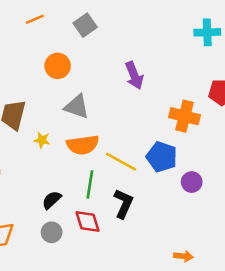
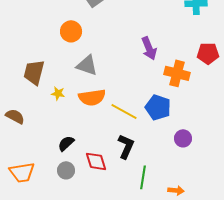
purple arrow: (134, 75) -> (149, 48), moved
purple circle: (192, 182) -> (183, 138), moved
green line: (90, 184) -> (143, 177), moved

